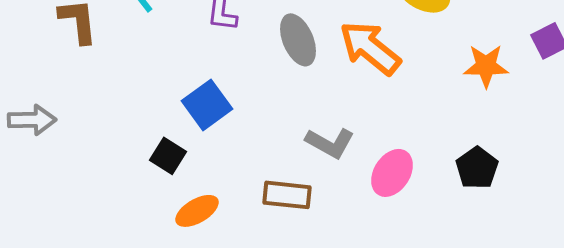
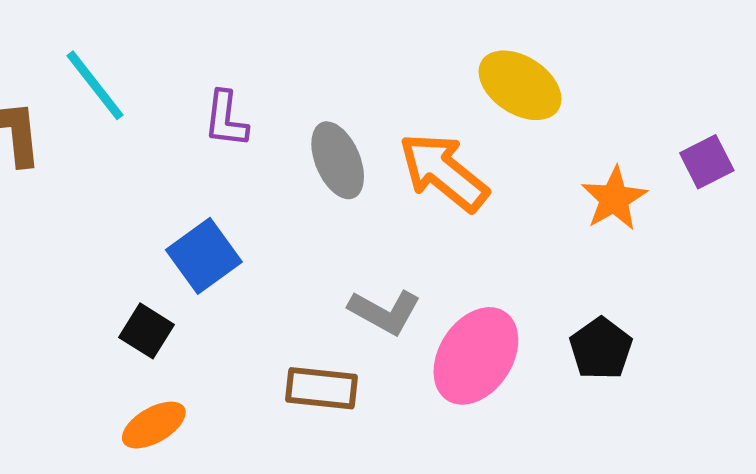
orange star: (486, 66) -> (614, 199), turned -30
pink ellipse: (392, 173) -> (476, 356), size x1.4
orange ellipse: (197, 211) -> (154, 425), moved

